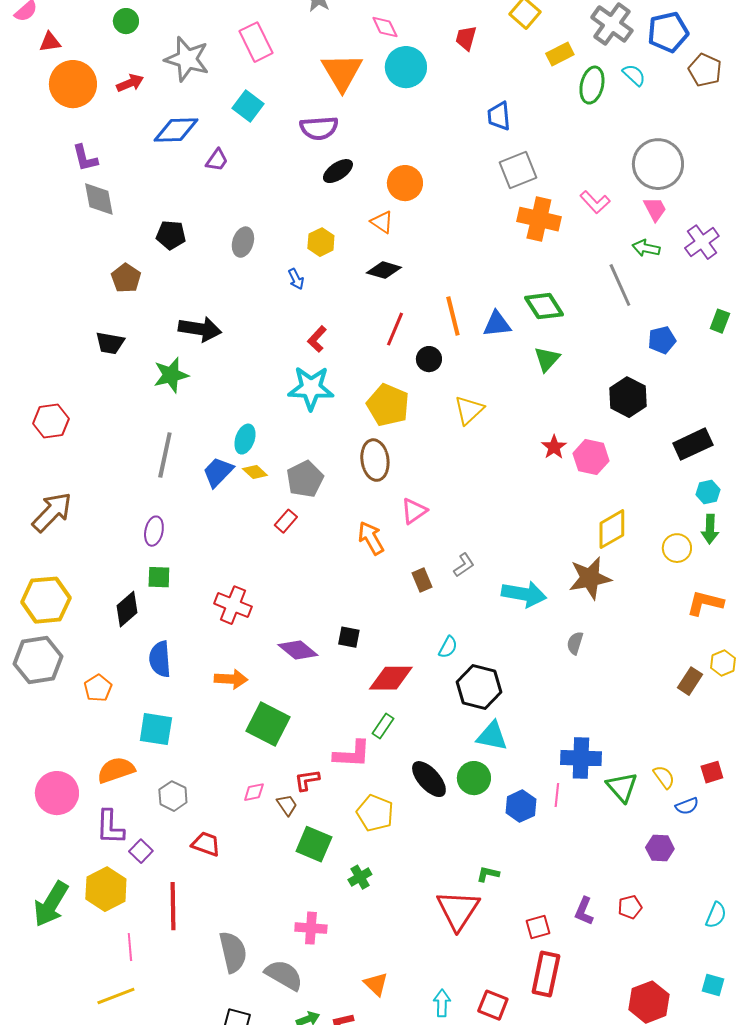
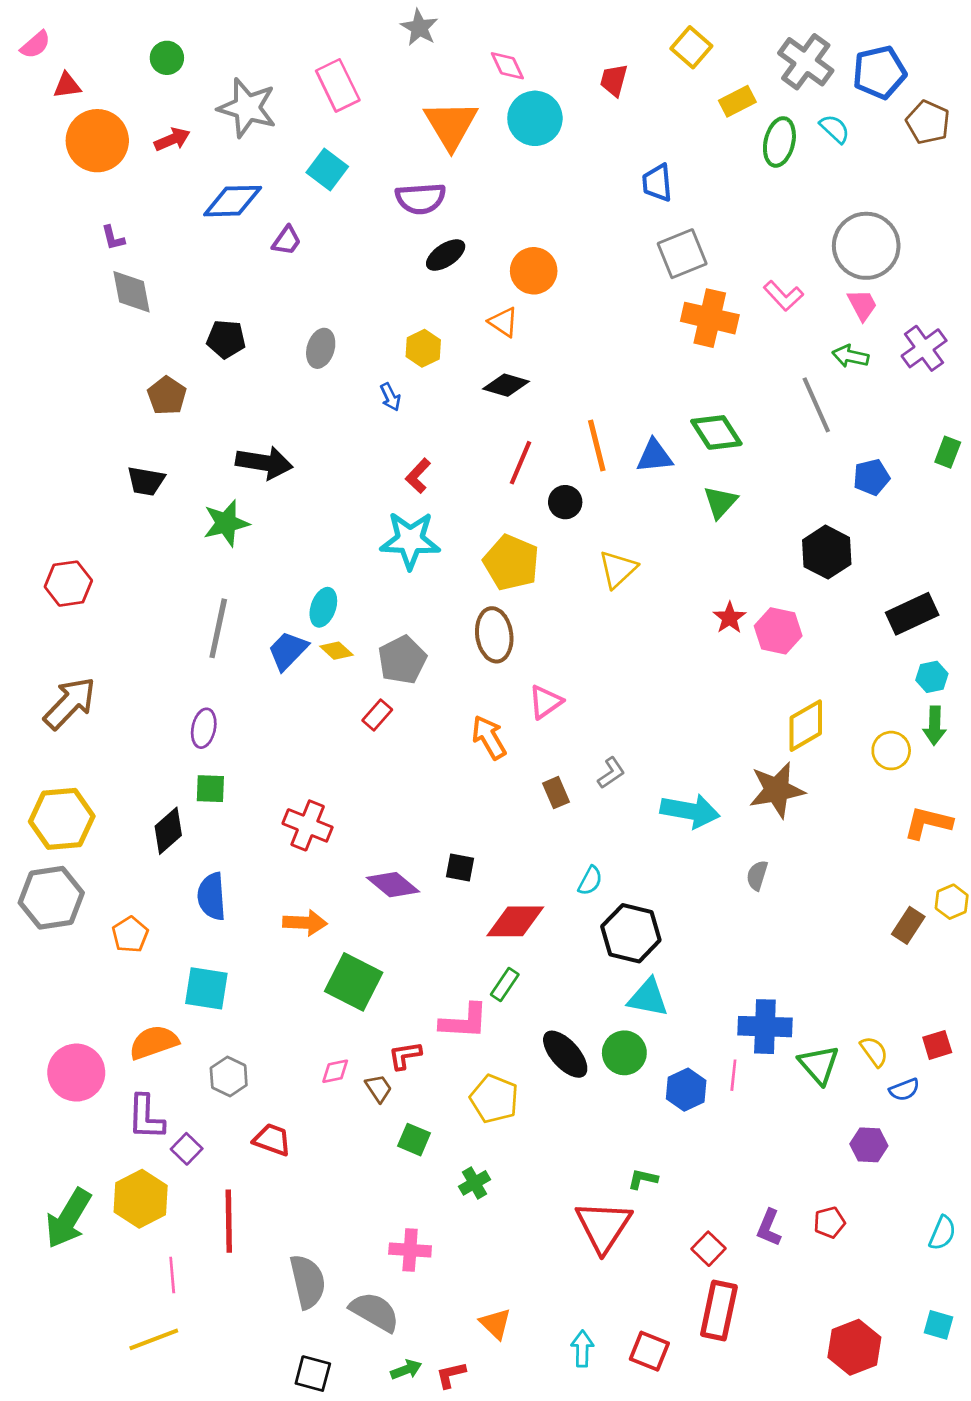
purple L-shape: (85, 158) -> (113, 238), size x0.7
green square: (314, 844) -> (414, 1140), size x0.7
red square: (538, 927) -> (708, 1249), turned -30

